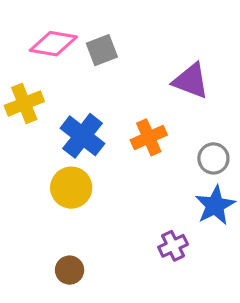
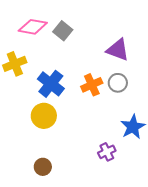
gray square: (102, 50) -> (63, 31), turned -30
gray circle: (213, 158) -> (118, 83), moved

